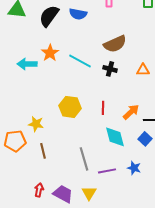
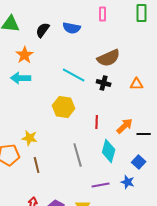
black semicircle: (49, 16) -> (43, 30), size x0.7
orange star: (50, 53) -> (25, 55), moved
yellow hexagon: (70, 107) -> (64, 107), moved
cyan diamond: (115, 137) -> (109, 151), turned 30
blue square: (145, 139) -> (139, 162), moved
gray line: (84, 159) -> (78, 155), moved

